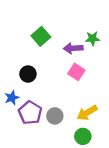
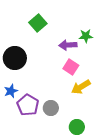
green square: (41, 36) -> (38, 23), moved
black circle: (28, 74) -> (15, 58), moved, size x1.5
yellow arrow: (87, 113) -> (81, 87), moved

